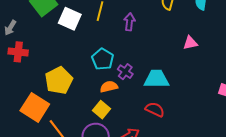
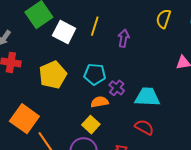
cyan pentagon: (103, 59) -> (95, 74), turned -30
yellow pentagon: (59, 80) -> (53, 75), moved

